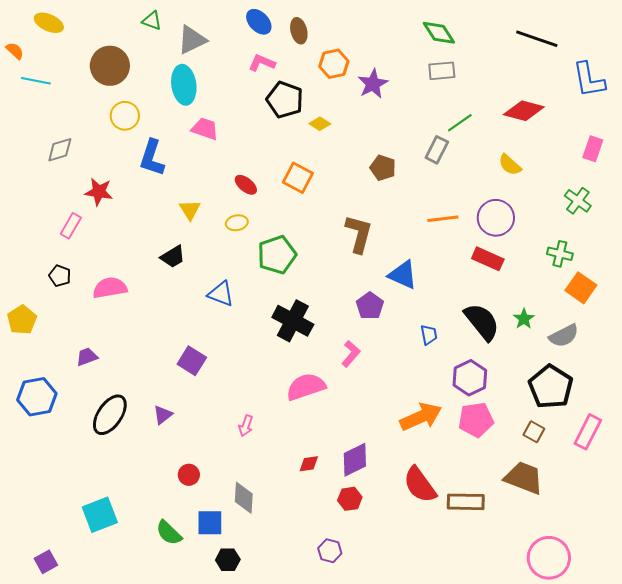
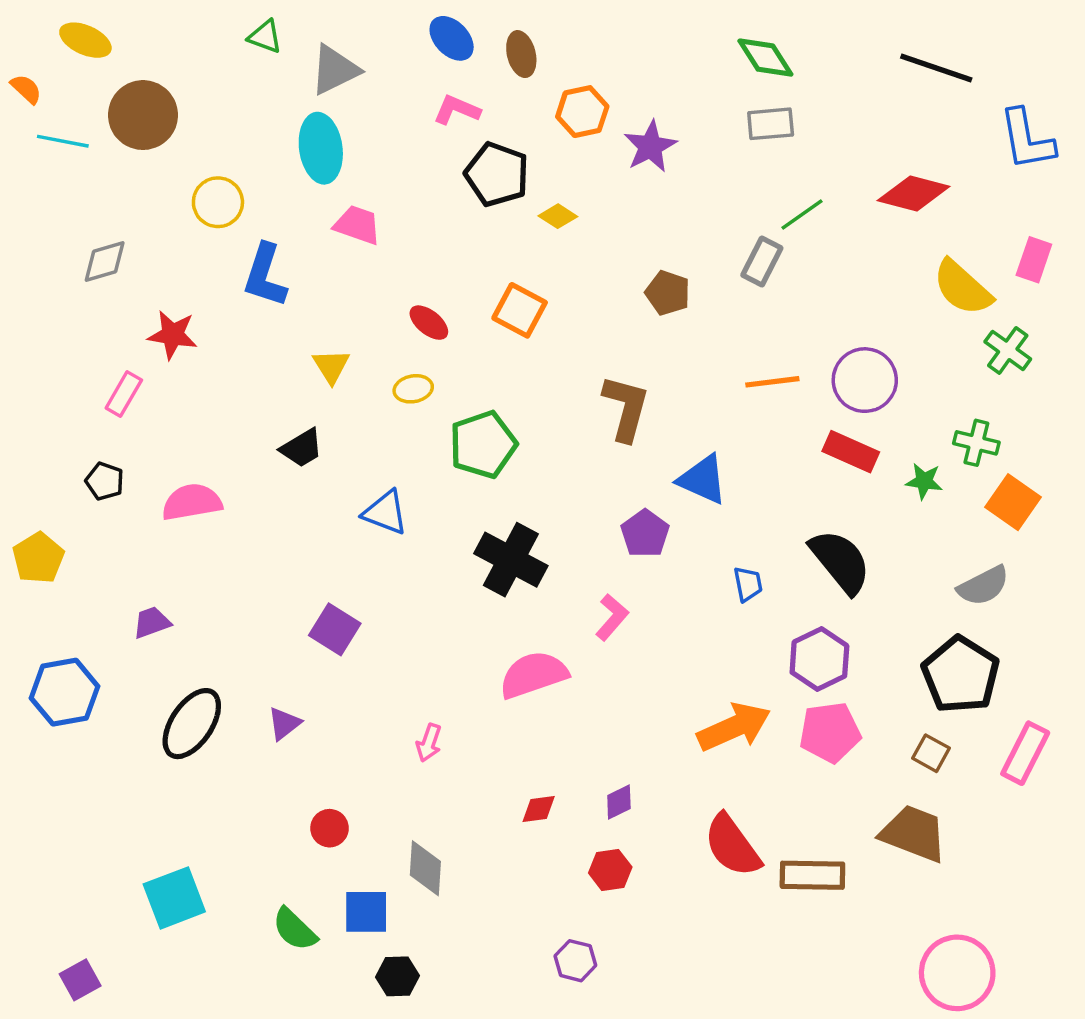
brown circle: (110, 66) -> (143, 115), moved
yellow semicircle: (510, 165) -> (962, 288), moved, size x1.5
green star: (524, 319) -> (924, 481), moved, turned -30
purple diamond: (355, 460) -> (619, 802), size x0.6

